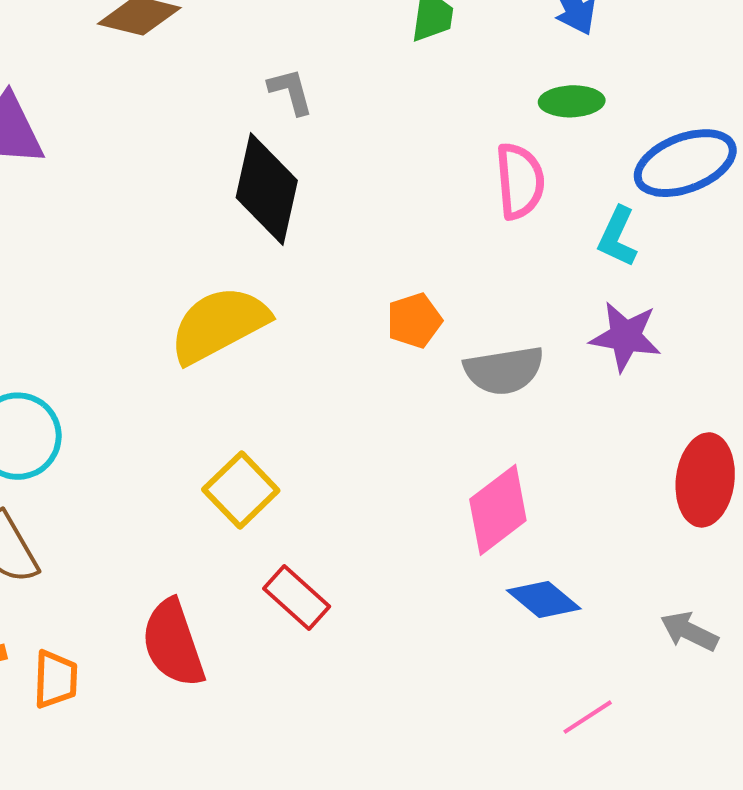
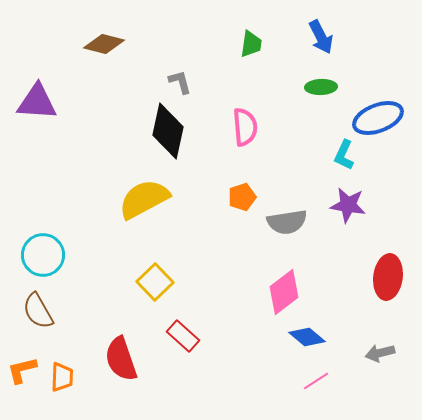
pink semicircle: (520, 181) -> (245, 127), moved
gray arrow: (689, 631) -> (380, 353), turned -40
pink line: (588, 717) -> (316, 381), moved

